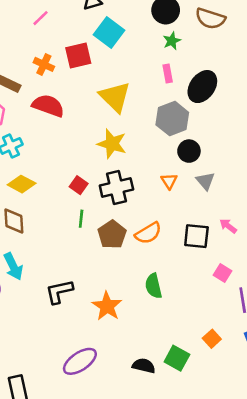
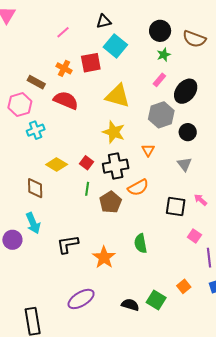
pink rectangle: (168, 74) -> (159, 80), turned 48
yellow triangle: (115, 97) -> (118, 96), turned -32
black circle: (189, 151) -> (188, 132), moved
orange triangle: (169, 181) -> (148, 150), moved
yellow diamond: (22, 184) -> (57, 165), moved
orange semicircle: (148, 233) -> (138, 187), moved

